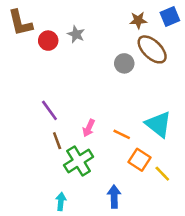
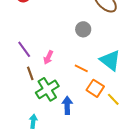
gray circle: (124, 63) -> (83, 29), moved
pink arrow: (89, 128) -> (48, 57), moved
blue arrow: (114, 196) -> (67, 105), moved

